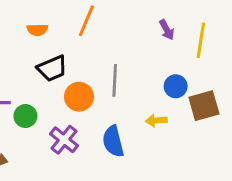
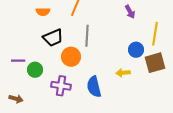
yellow line: (201, 40) -> (155, 34), moved
gray line: (115, 80) -> (87, 36), moved
purple cross: (64, 140) -> (61, 86), turned -30

